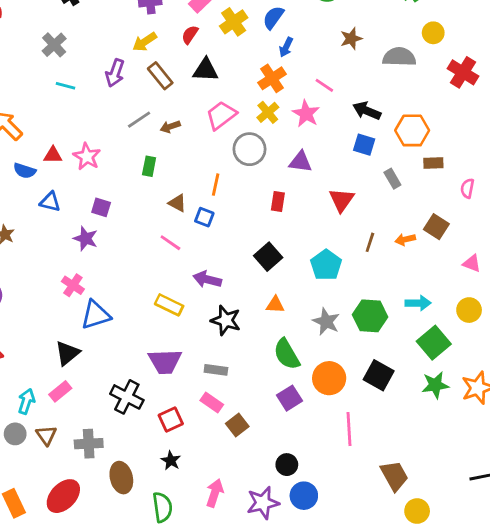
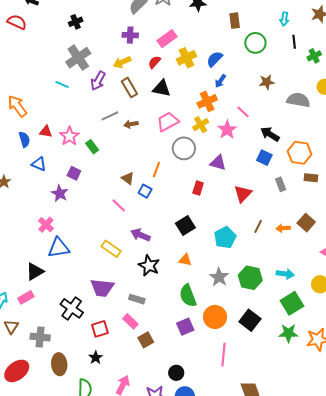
gray cross: (54, 45) -> (78, 58), moved, size x1.4
green rectangle: (149, 166) -> (92, 147), moved, turned -56
blue semicircle: (25, 171) -> (24, 139), turned -133

